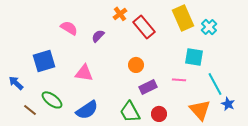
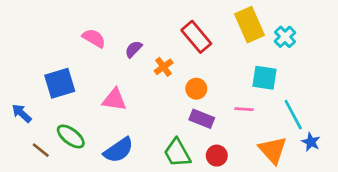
orange cross: (120, 14) -> (164, 67), moved
orange circle: (136, 65) -> (196, 89), moved
purple rectangle: (148, 87) -> (202, 119), turned 48

